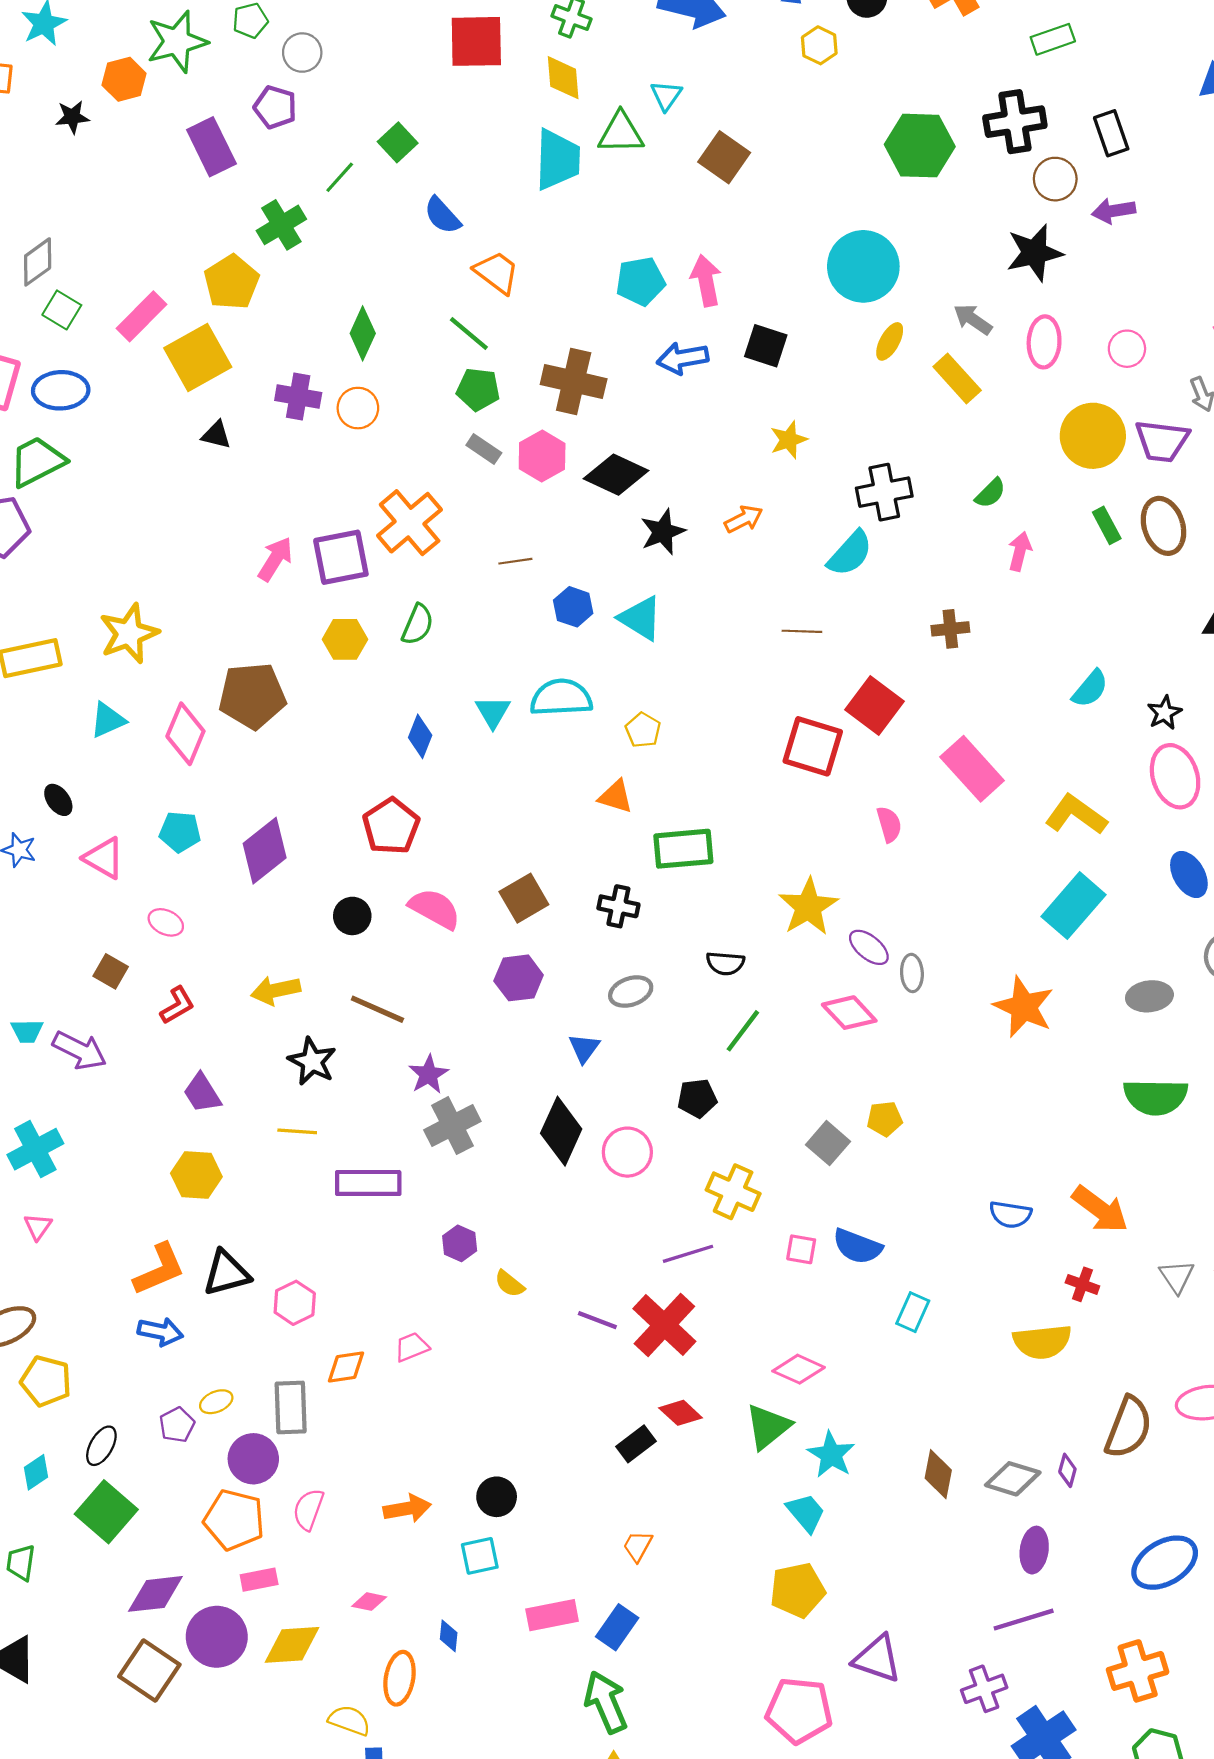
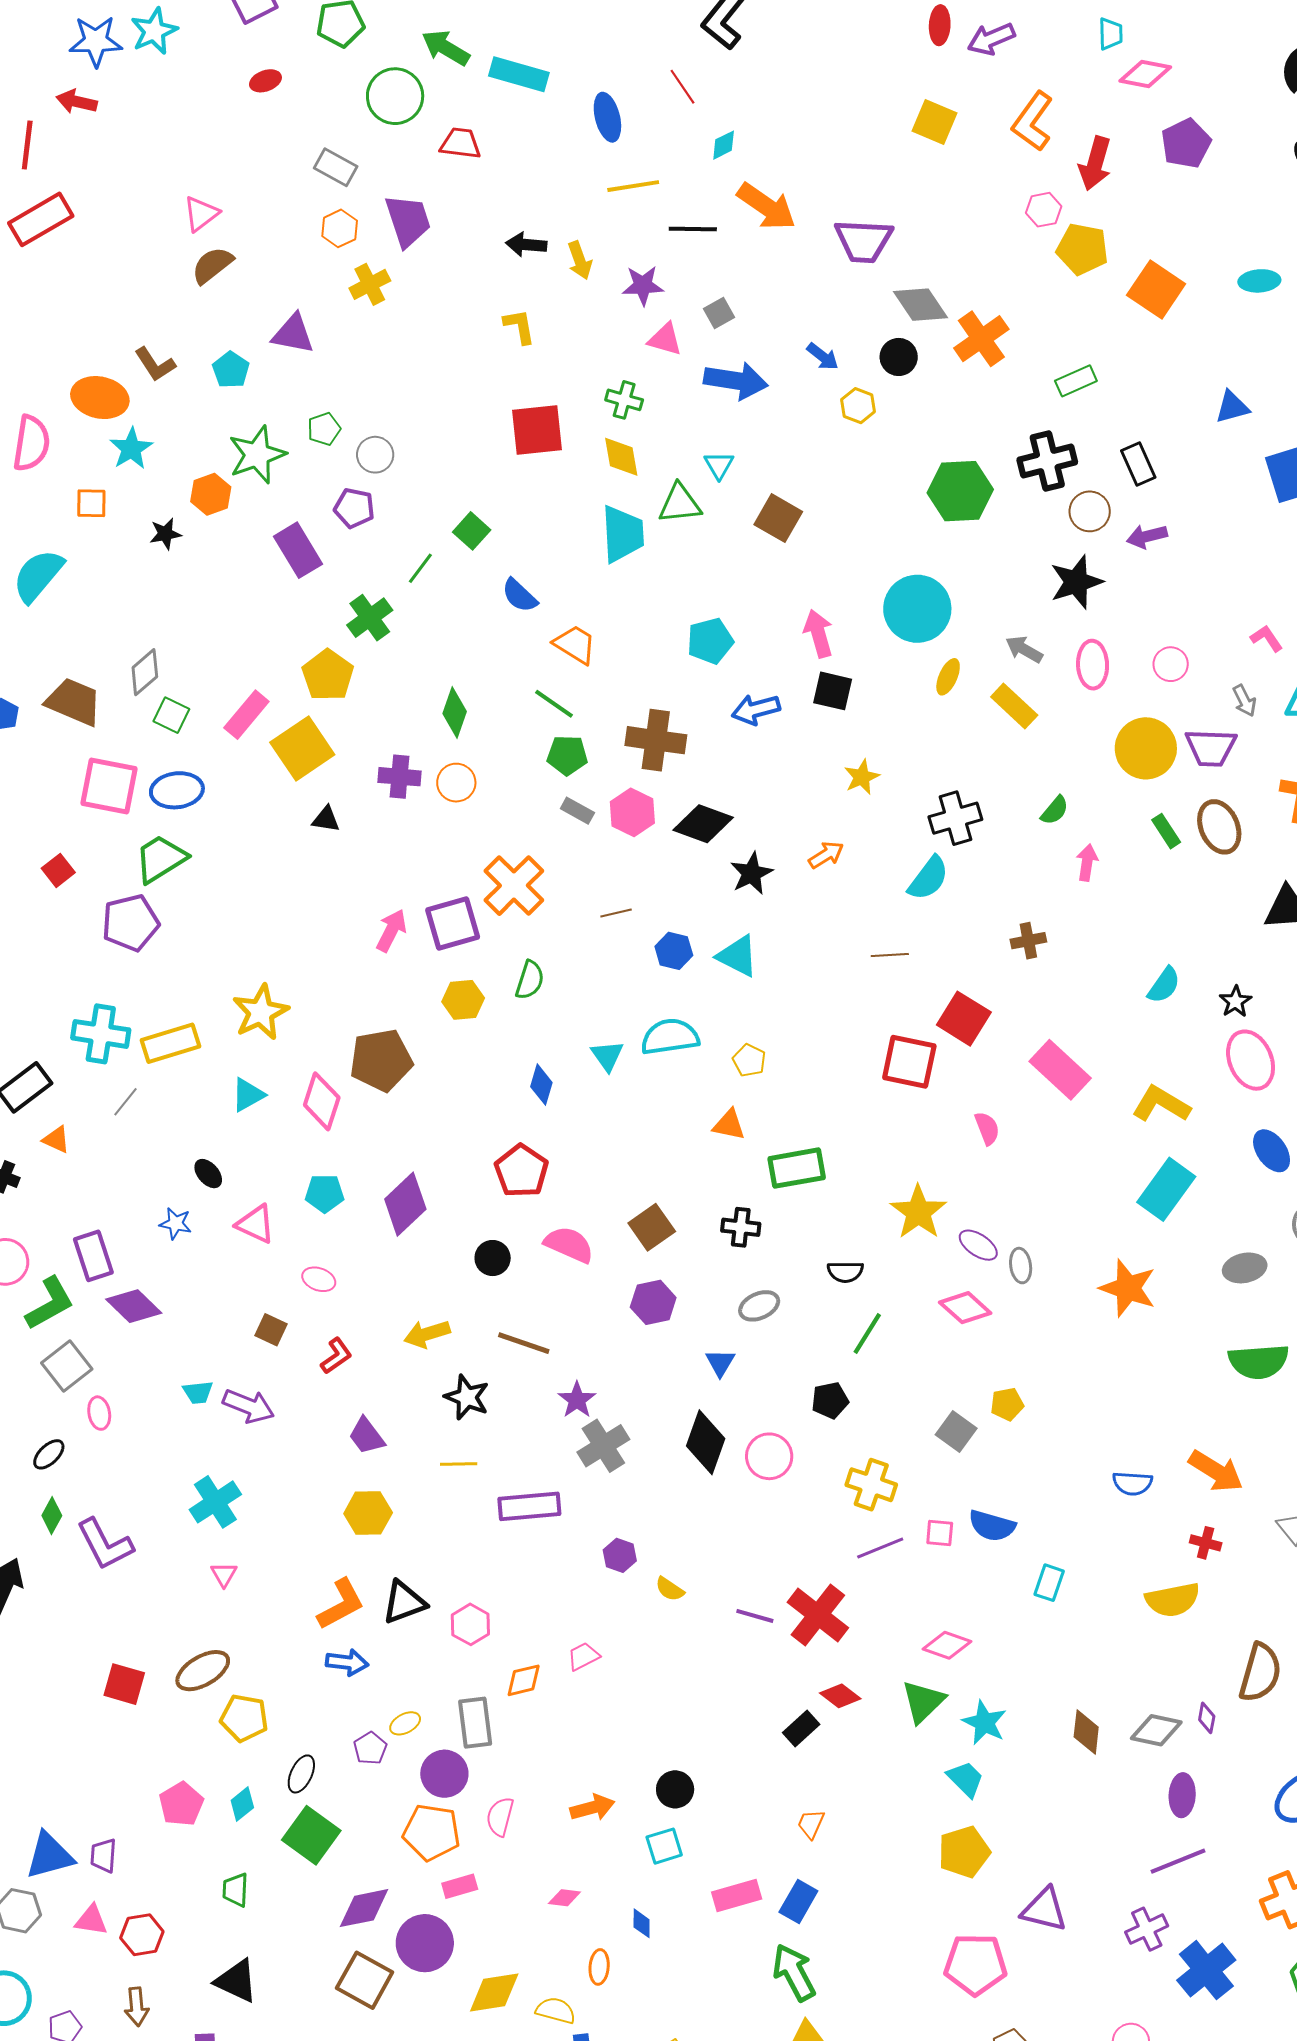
pink arrow: (706, 281) -> (818, 633), moved
purple line: (688, 1254) -> (880, 1548), moved
yellow diamond: (292, 1645) -> (494, 1992), moved
orange ellipse: (400, 1678) -> (599, 1967), size x0.7

